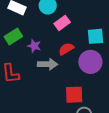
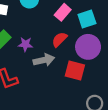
pink rectangle: (62, 23) -> (63, 12), moved
red square: (74, 95) -> (75, 70), moved, turned 30

